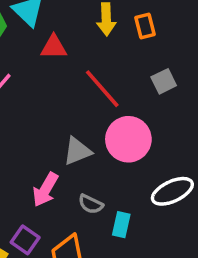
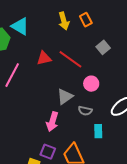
red triangle: (54, 47) -> (44, 58), moved
pink circle: (128, 139) -> (91, 84), size x0.6
gray semicircle: (91, 204) -> (85, 111), moved

